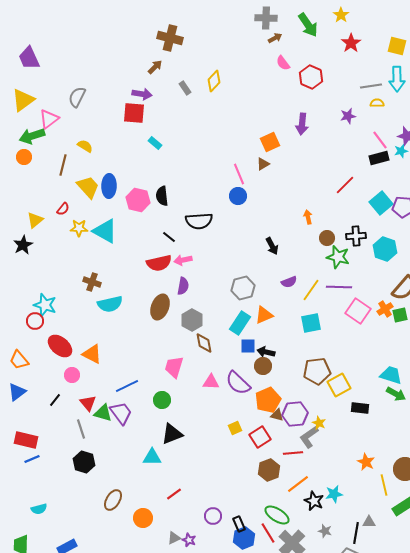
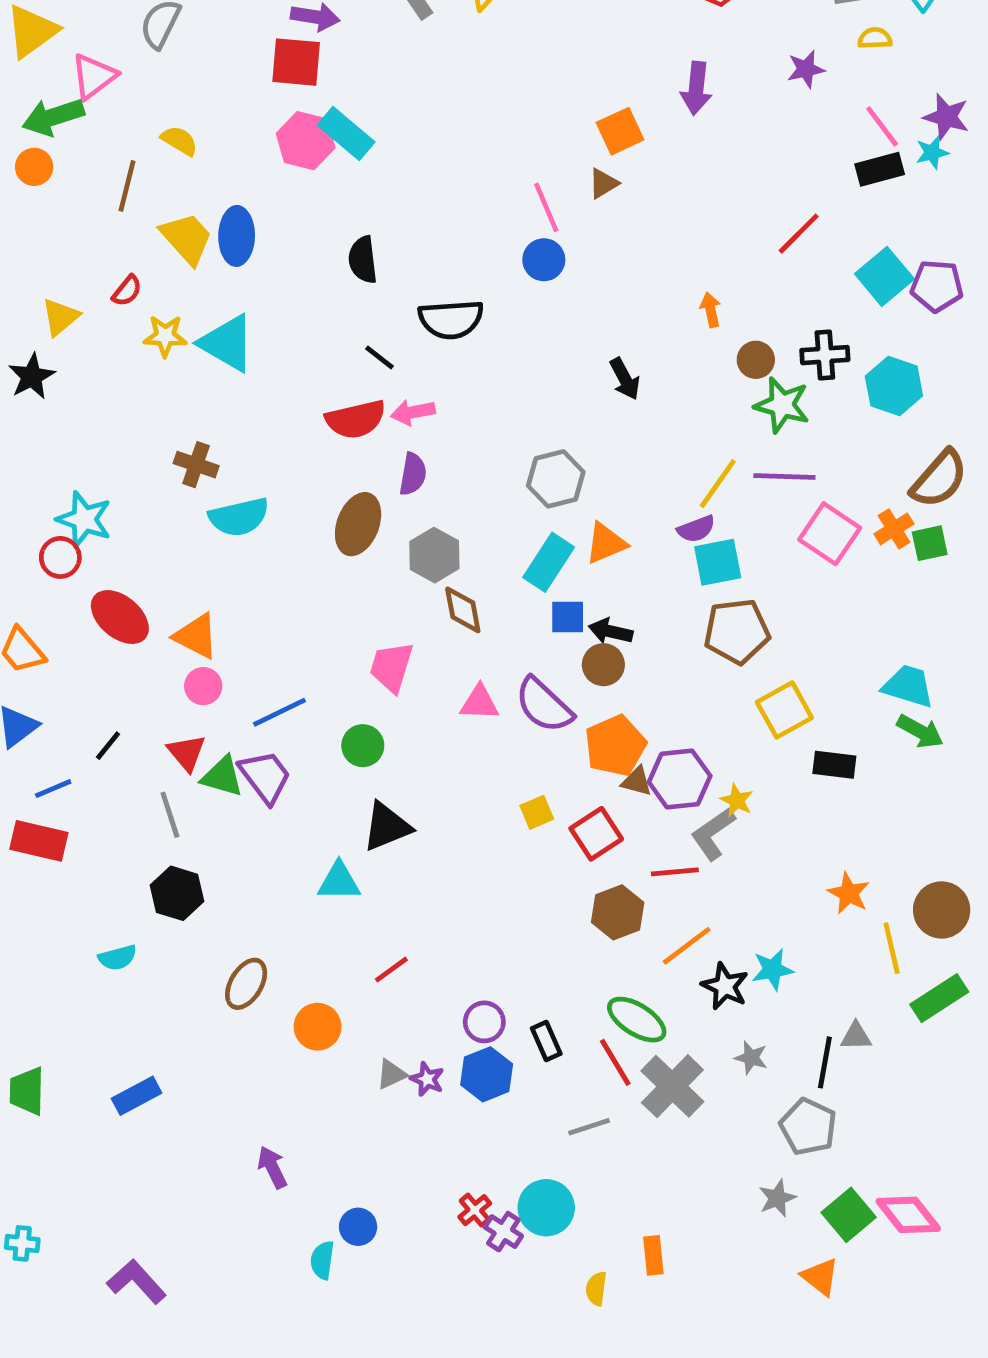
cyan rectangle: (155, 143) -> (346, 134), size x1.6
pink hexagon: (138, 200) -> (306, 141), moved
purple semicircle: (289, 282) -> (696, 529), moved
brown pentagon: (317, 371) -> (737, 631), moved
pink circle: (72, 375) -> (203, 686), moved
blue line: (32, 459) -> (53, 789), moved
cyan semicircle: (39, 509) -> (117, 958), moved
blue hexagon: (244, 538) -> (487, 1074), moved

